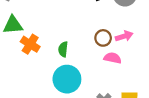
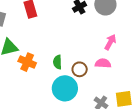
pink arrow: (124, 36) -> (110, 42), turned -35
brown circle: (103, 38) -> (80, 69), moved

